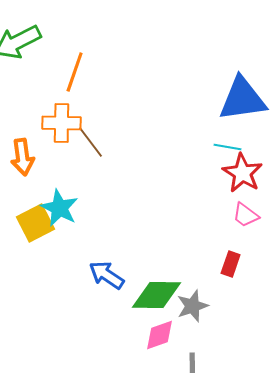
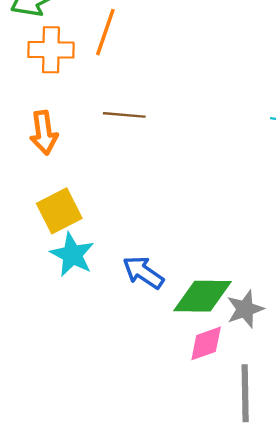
orange cross: (62, 123) -> (51, 50), moved
brown line: (91, 142) -> (124, 115), turned -48
cyan star: (60, 208) -> (72, 255), moved

